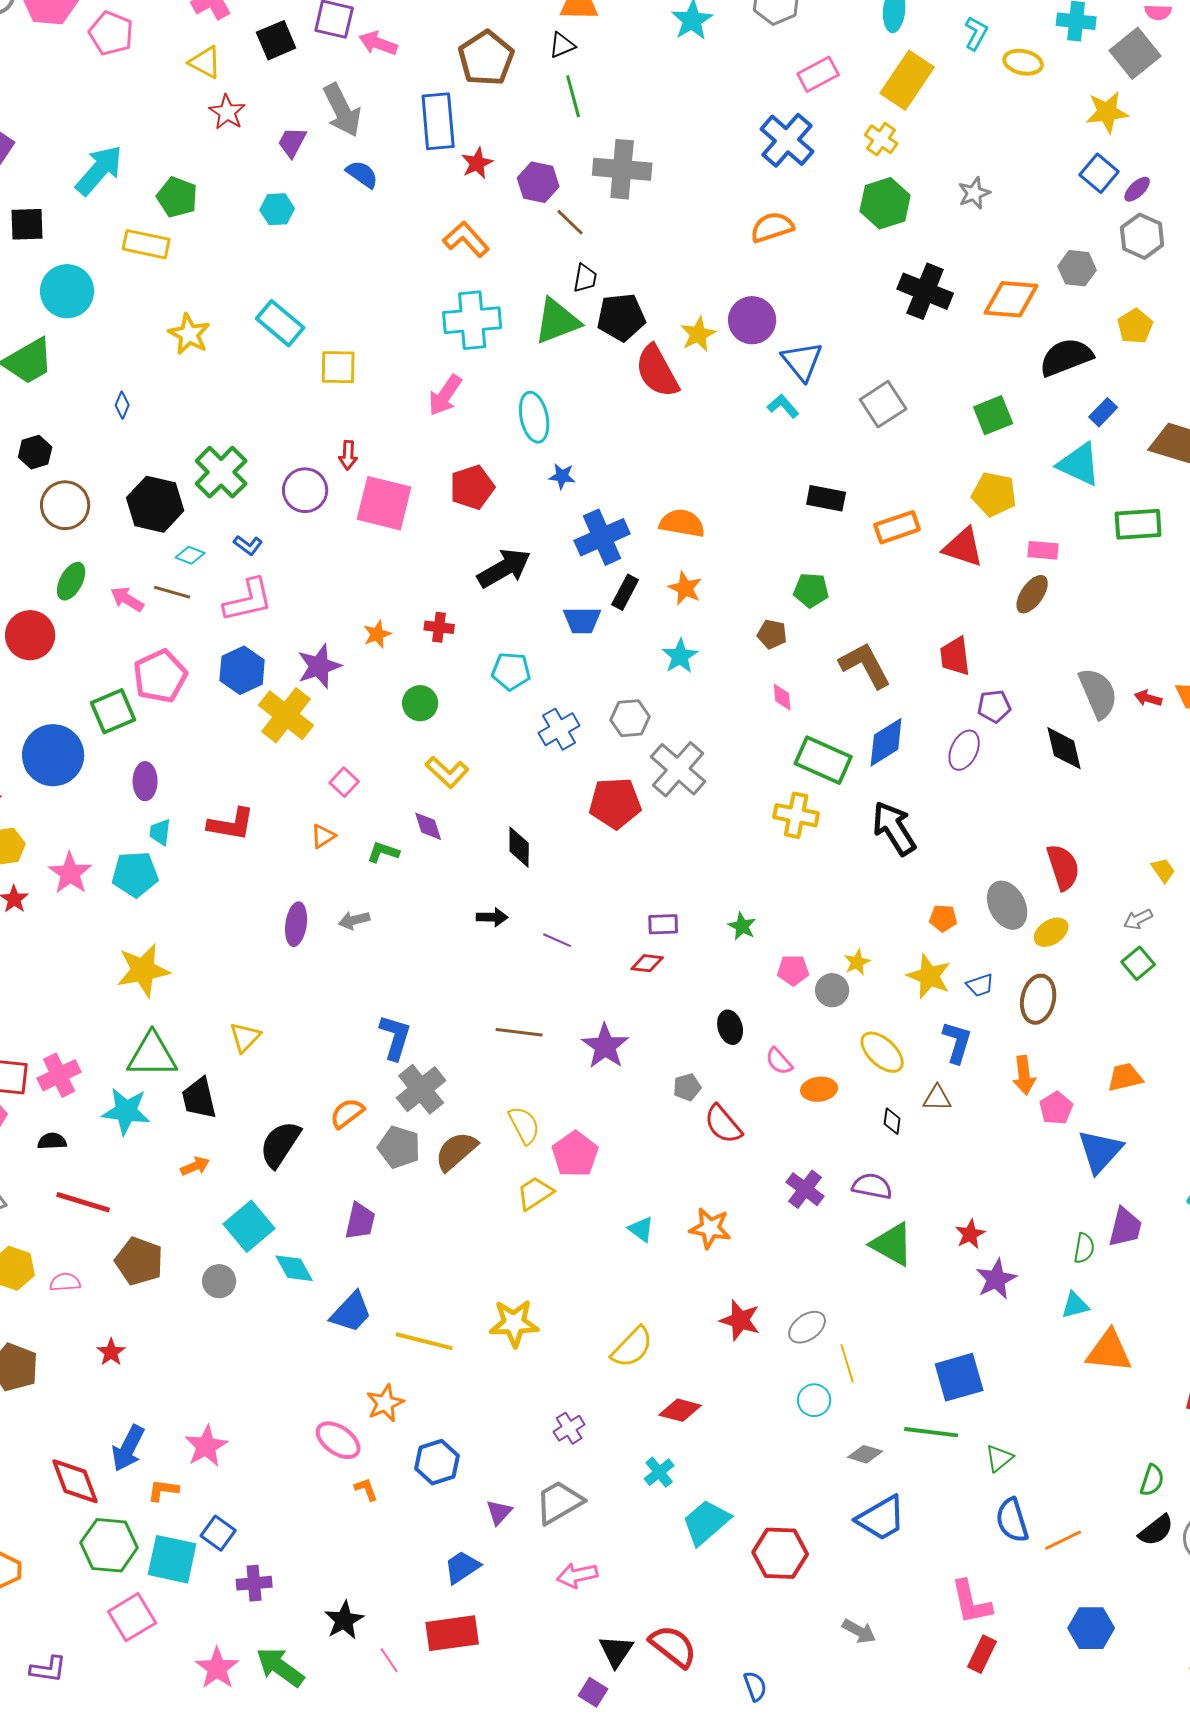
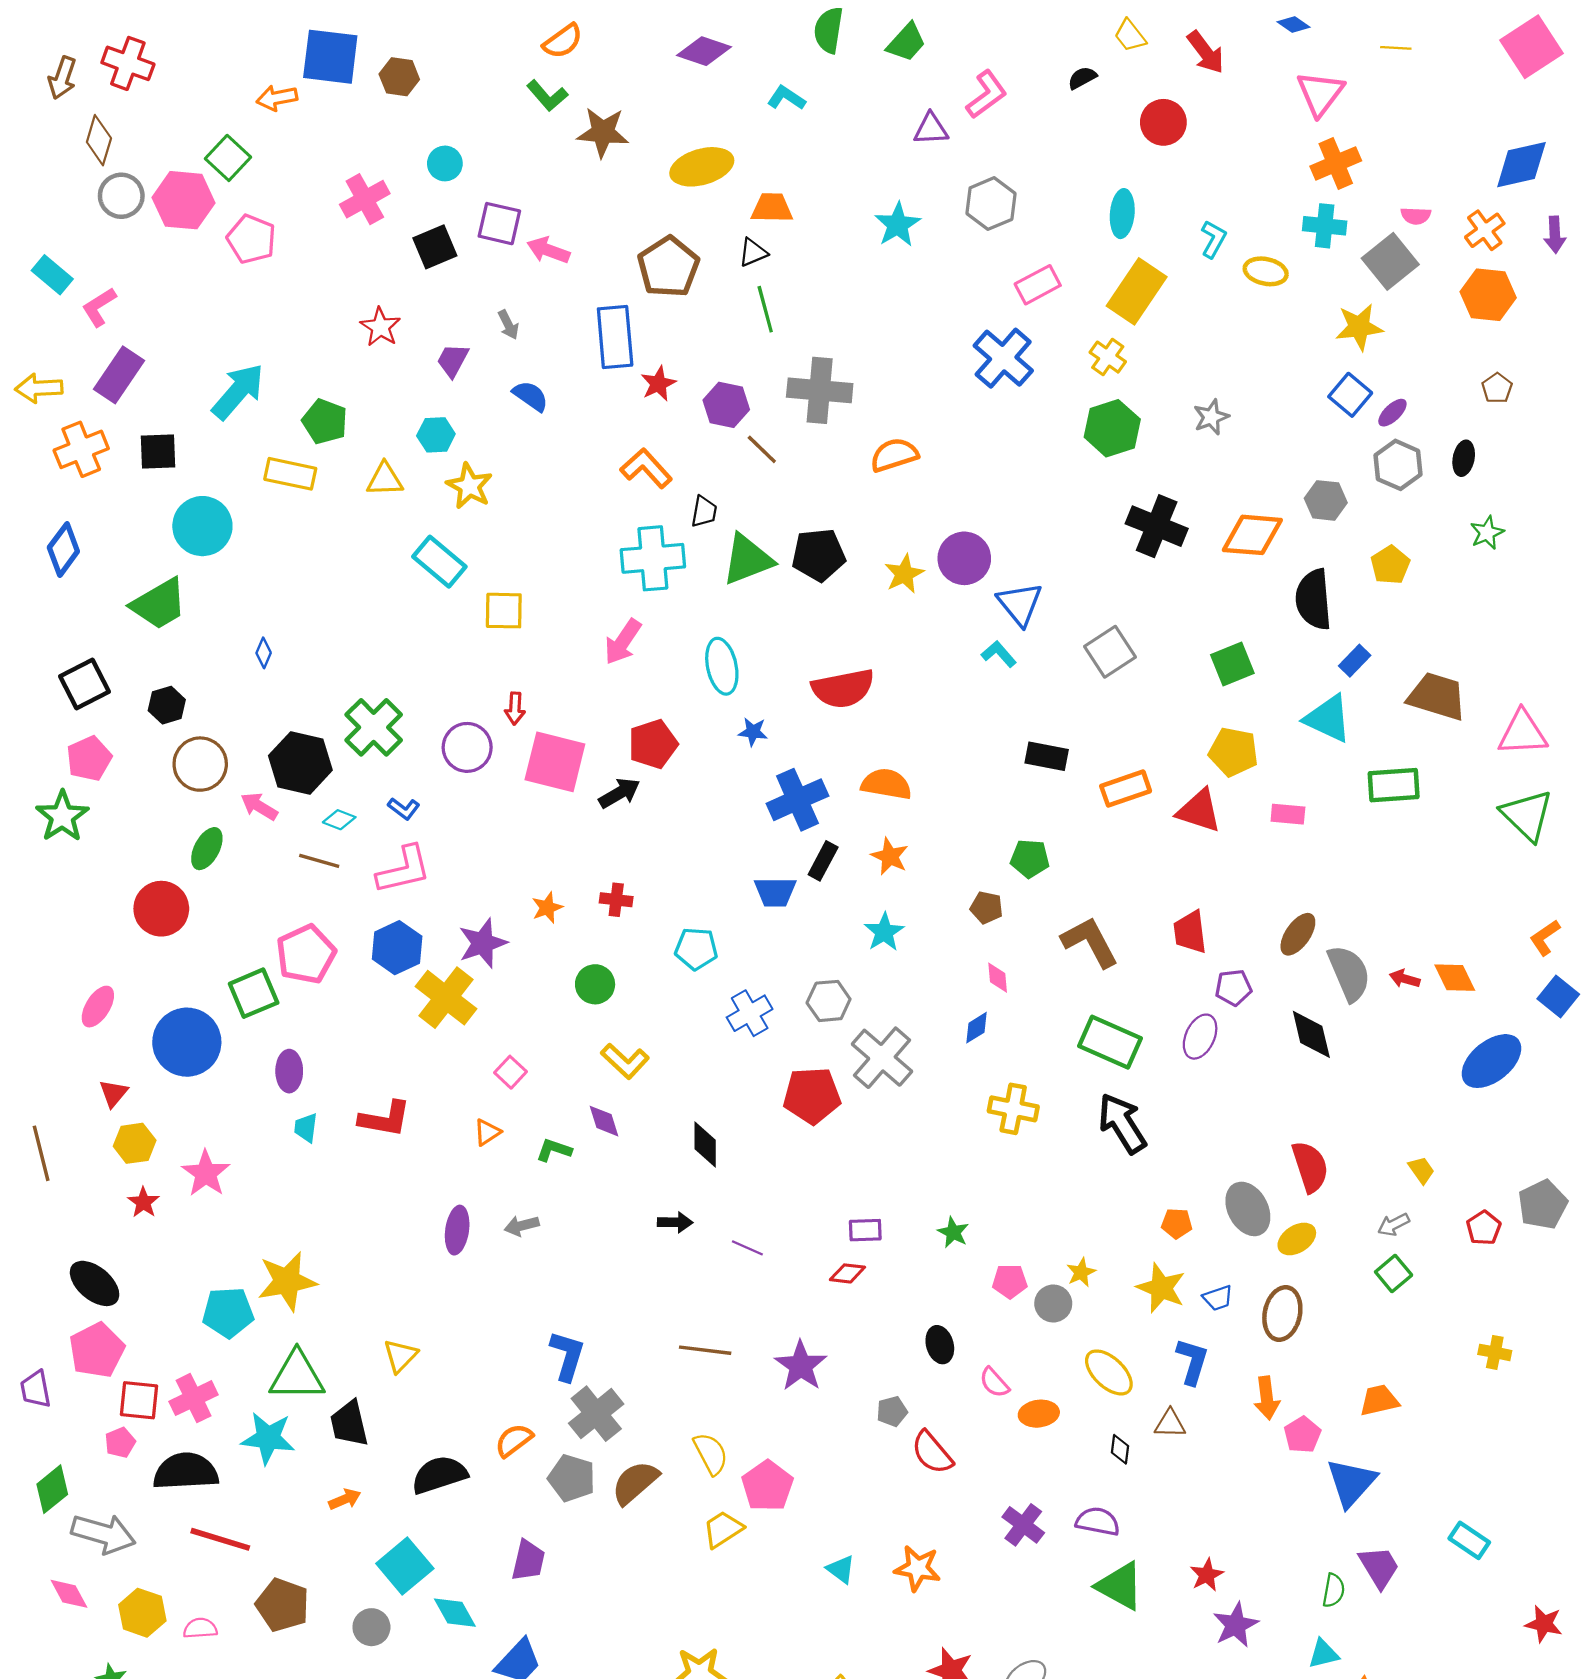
yellow triangle: (205, 62) -> (385, 479), moved, turned -30
gray arrow: (342, 110) -> (508, 325), size x0.5
orange semicircle: (772, 227) -> (894, 455), moved
black trapezoid: (585, 278) -> (704, 512), moved
yellow star: (189, 334) -> (469, 486), moved
black semicircle: (1066, 357) -> (1314, 599), turned -74
red semicircle: (657, 371) -> (843, 688), moved, turned -72
black arrow: (504, 568) -> (619, 793), moved, size x0.7
brown ellipse: (1032, 594) -> (1298, 934), moved
pink arrow: (127, 599) -> (259, 806), moved
blue diamond: (886, 742) -> (977, 1028), moved, size x0.6
green rectangle: (823, 760) -> (1110, 1042), moved
cyan pentagon: (135, 874) -> (228, 1312), moved
black semicircle: (52, 1141) -> (186, 1471), size x2.0
black semicircle: (280, 1144) -> (439, 1475), turned 39
purple trapezoid: (1125, 1227) -> (1379, 1567), turned -45

